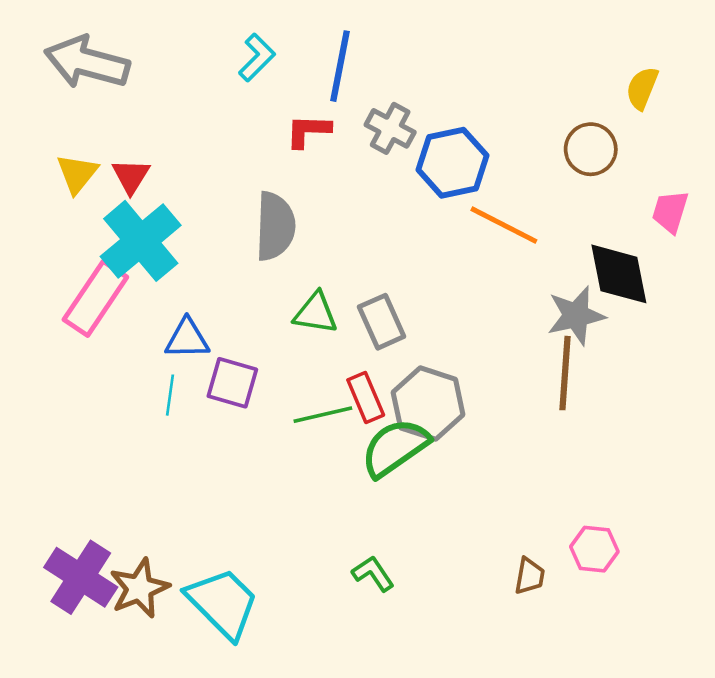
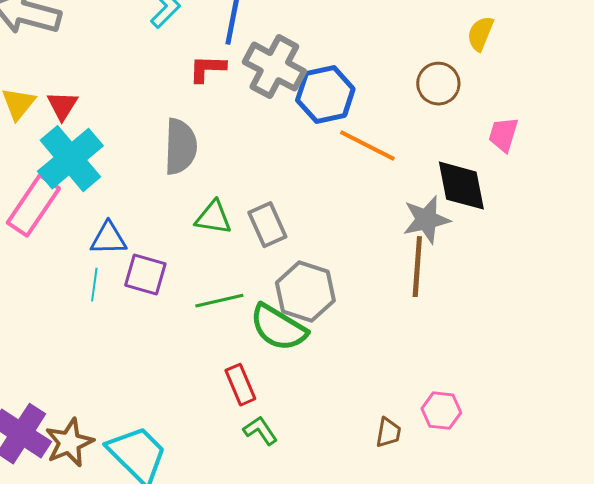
gray cross: (390, 128) -> (274, 67), size x1.5
red rectangle: (366, 397) -> (240, 385), moved
green semicircle: (395, 448) -> (278, 328), turned -114

